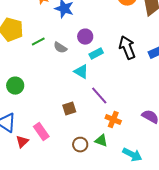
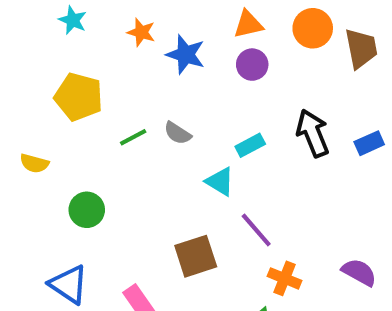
purple circle: (85, 37) -> (252, 65), moved
green line: (38, 42) -> (133, 137), moved
brown square: (69, 109) -> (196, 256), size x1.5

